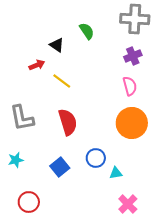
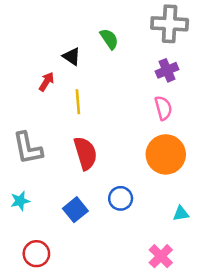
red arrow: (37, 65) -> (46, 82), turned -35
yellow line: (62, 81) -> (78, 102), turned 48
cyan triangle: (116, 173) -> (181, 213), moved

